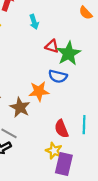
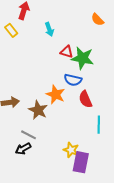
green star: (69, 53) -> (83, 58), turned -30
orange star: (39, 91) -> (56, 95), turned 30
red semicircle: (61, 129) -> (85, 99), moved

